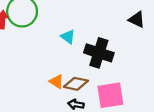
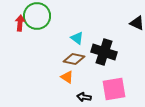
brown diamond: (76, 84) -> (74, 59), moved

